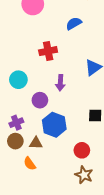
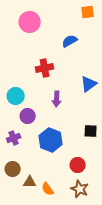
purple circle: (40, 100) -> (28, 116), moved
brown circle: (15, 141) -> (13, 169), moved
brown triangle: (36, 143) -> (30, 182), moved
orange semicircle: (30, 164) -> (48, 189), moved

